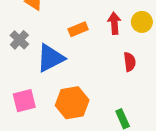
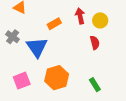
yellow circle: (142, 22) -> (100, 20), moved
blue triangle: (50, 58) -> (37, 47), turned -30

